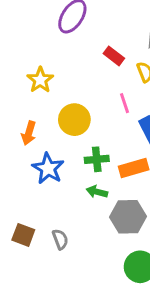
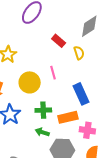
pink line: (124, 103) -> (53, 73), moved

